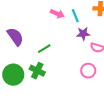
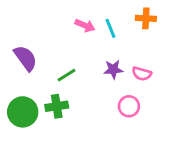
purple star: (83, 34) -> (113, 69), moved
green cross: (37, 71) -> (57, 106), turned -35

